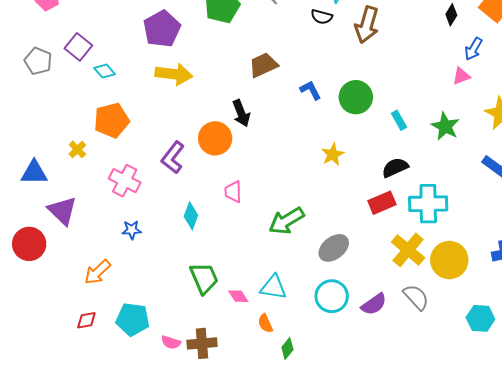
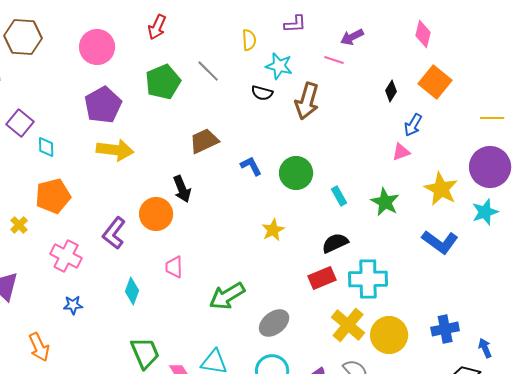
cyan diamond: (105, 71) -> (46, 147), turned 40
orange arrow: (97, 272) -> (39, 347), turned -72

